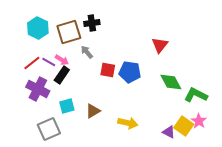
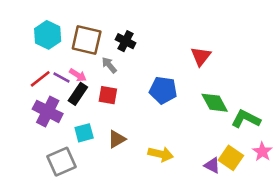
black cross: (92, 23) -> (125, 41), moved, turned 35
brown square: (69, 32) -> (87, 40), turned 30
red square: (108, 70) -> (108, 95), moved
pink star: (199, 121) -> (262, 152), moved

